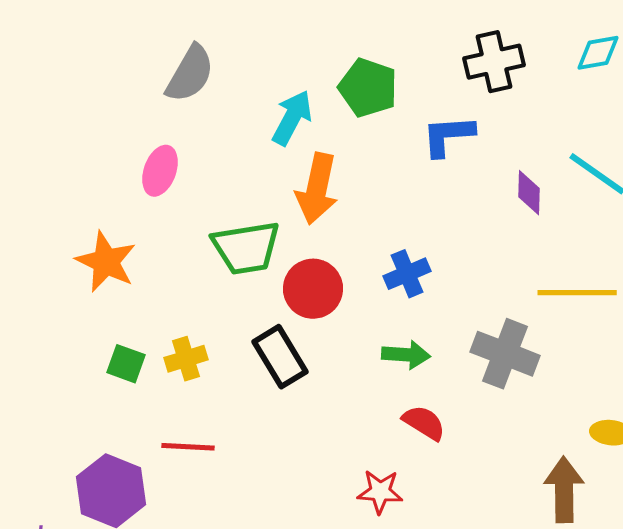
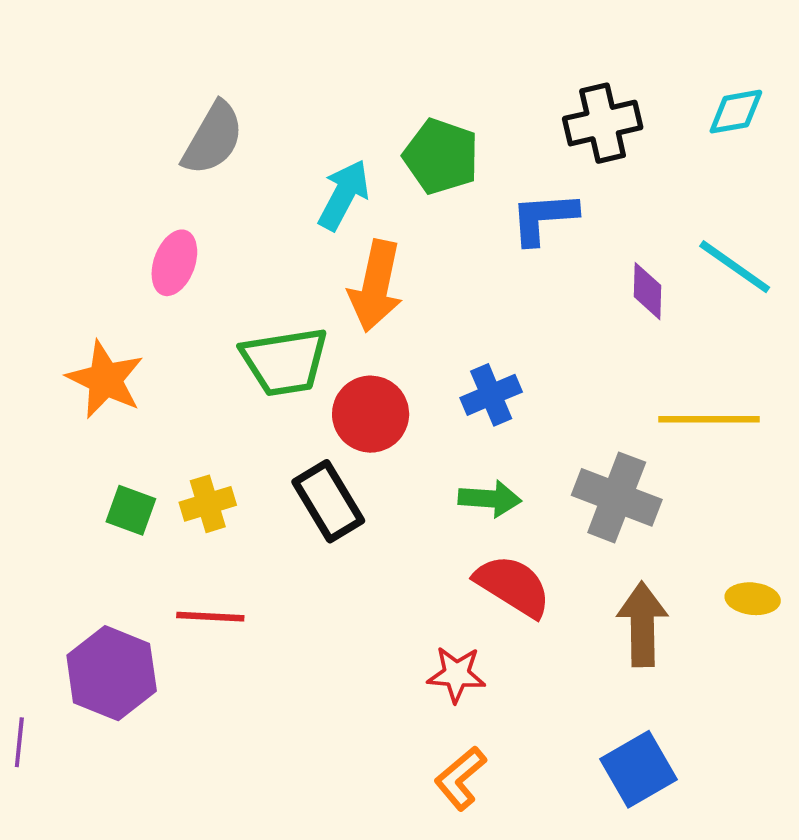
red semicircle: (424, 423) -> (513, 586), size x1.4
brown arrow: (564, 490) -> (642, 624), moved

